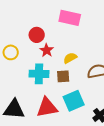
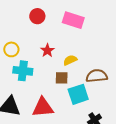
red circle: (37, 35) -> (37, 16), moved
cyan cross: (39, 74) -> (23, 71), moved
cyan square: (74, 101) -> (78, 94), moved

